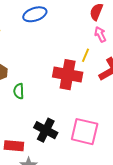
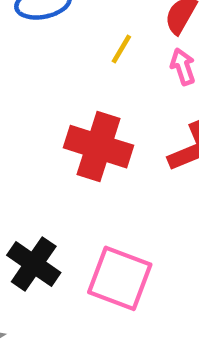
yellow line: (86, 55) -> (121, 49), moved

